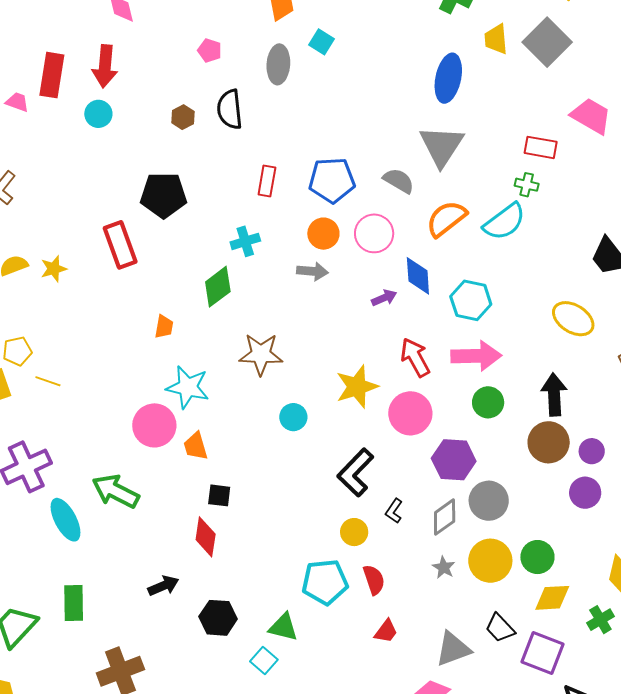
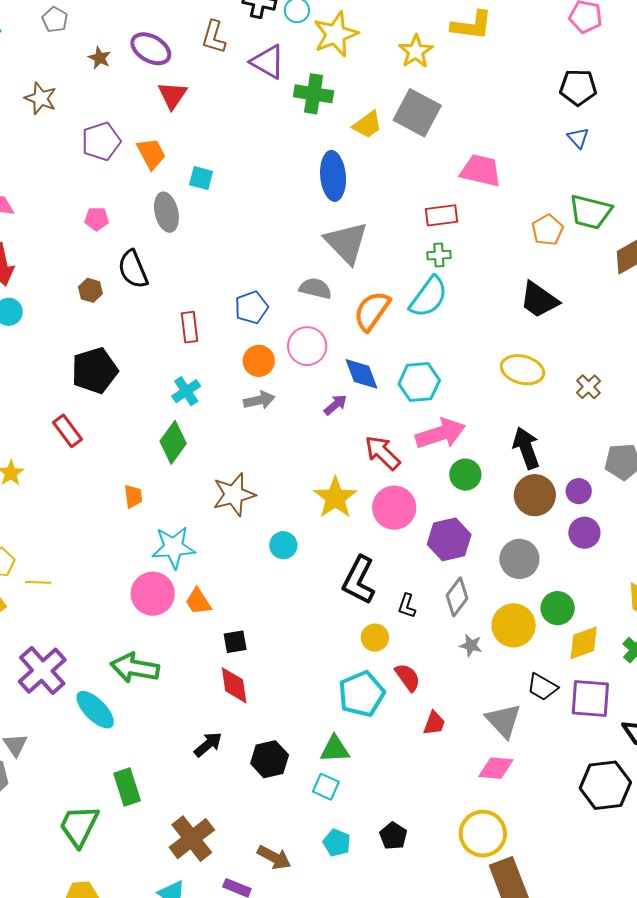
yellow trapezoid: (496, 39) -> (367, 125), turned -104
blue pentagon: (332, 180) -> (251, 307), size x0.7
red rectangle: (120, 245) -> (68, 431), size x0.7
gray circle: (489, 501) -> (519, 559), moved
gray triangle: (453, 649) -> (504, 721), turned -36

